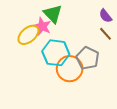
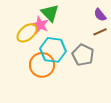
brown line: (106, 34) -> (100, 32), turned -72
orange circle: (70, 69) -> (42, 65), moved

